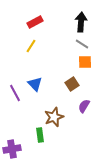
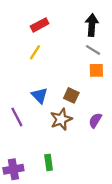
brown square: (72, 84) -> (71, 95), moved, turned -32
purple line: (15, 93) -> (17, 117), moved
brown star: (54, 117) -> (61, 119), moved
green rectangle: (40, 135) -> (49, 162), moved

